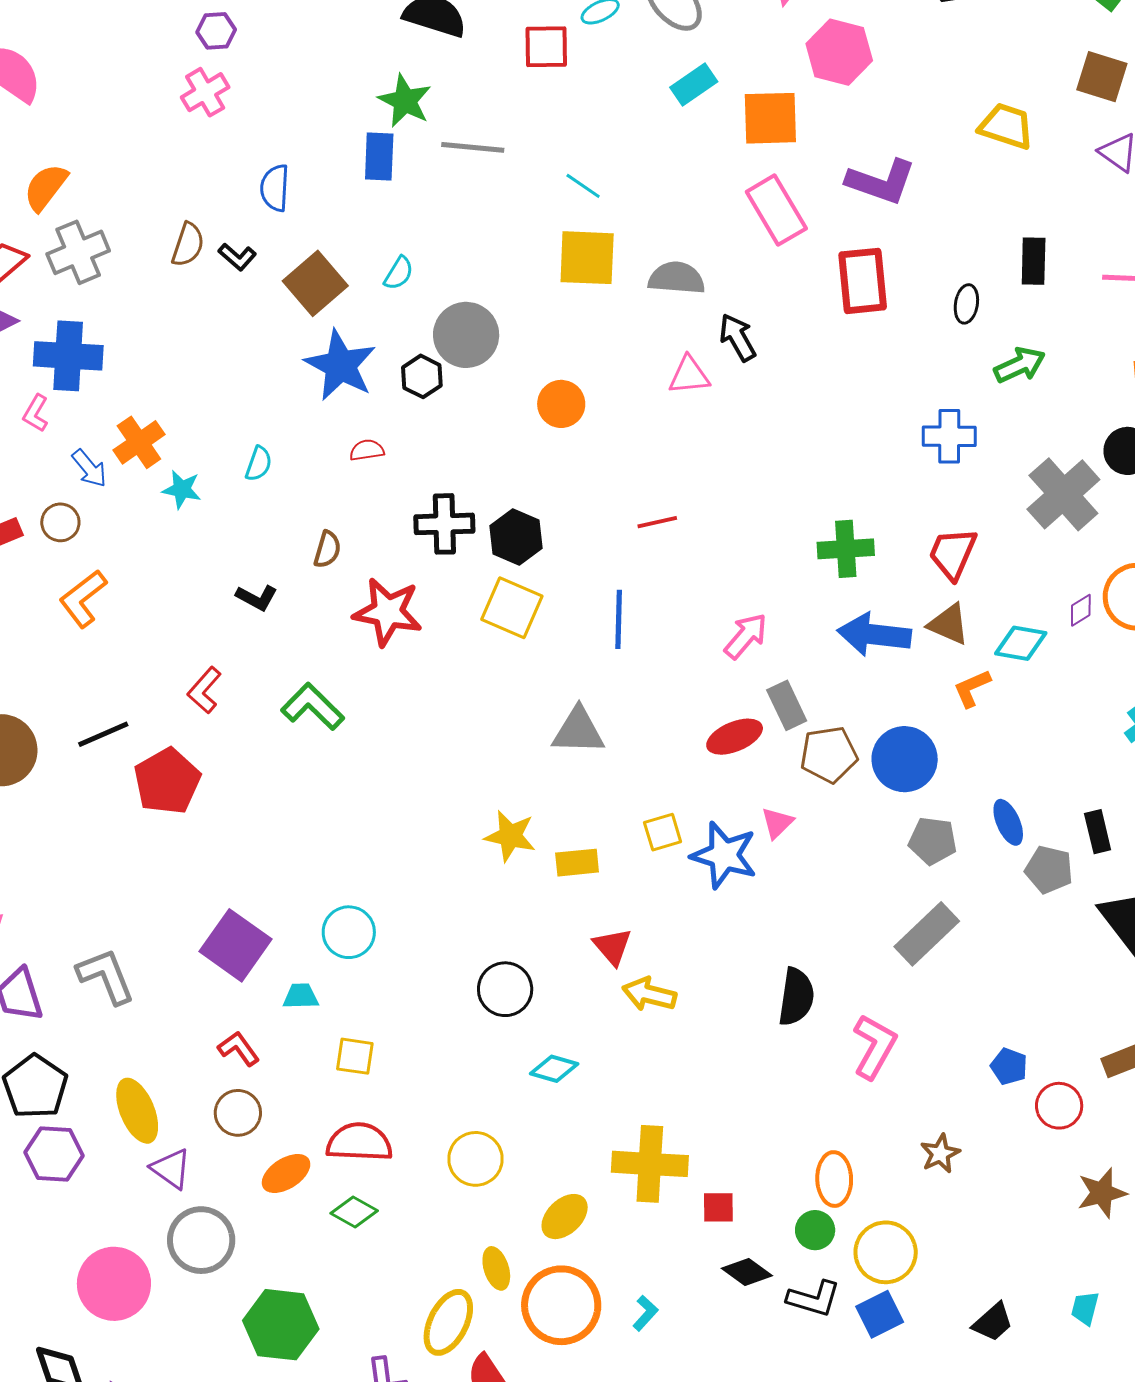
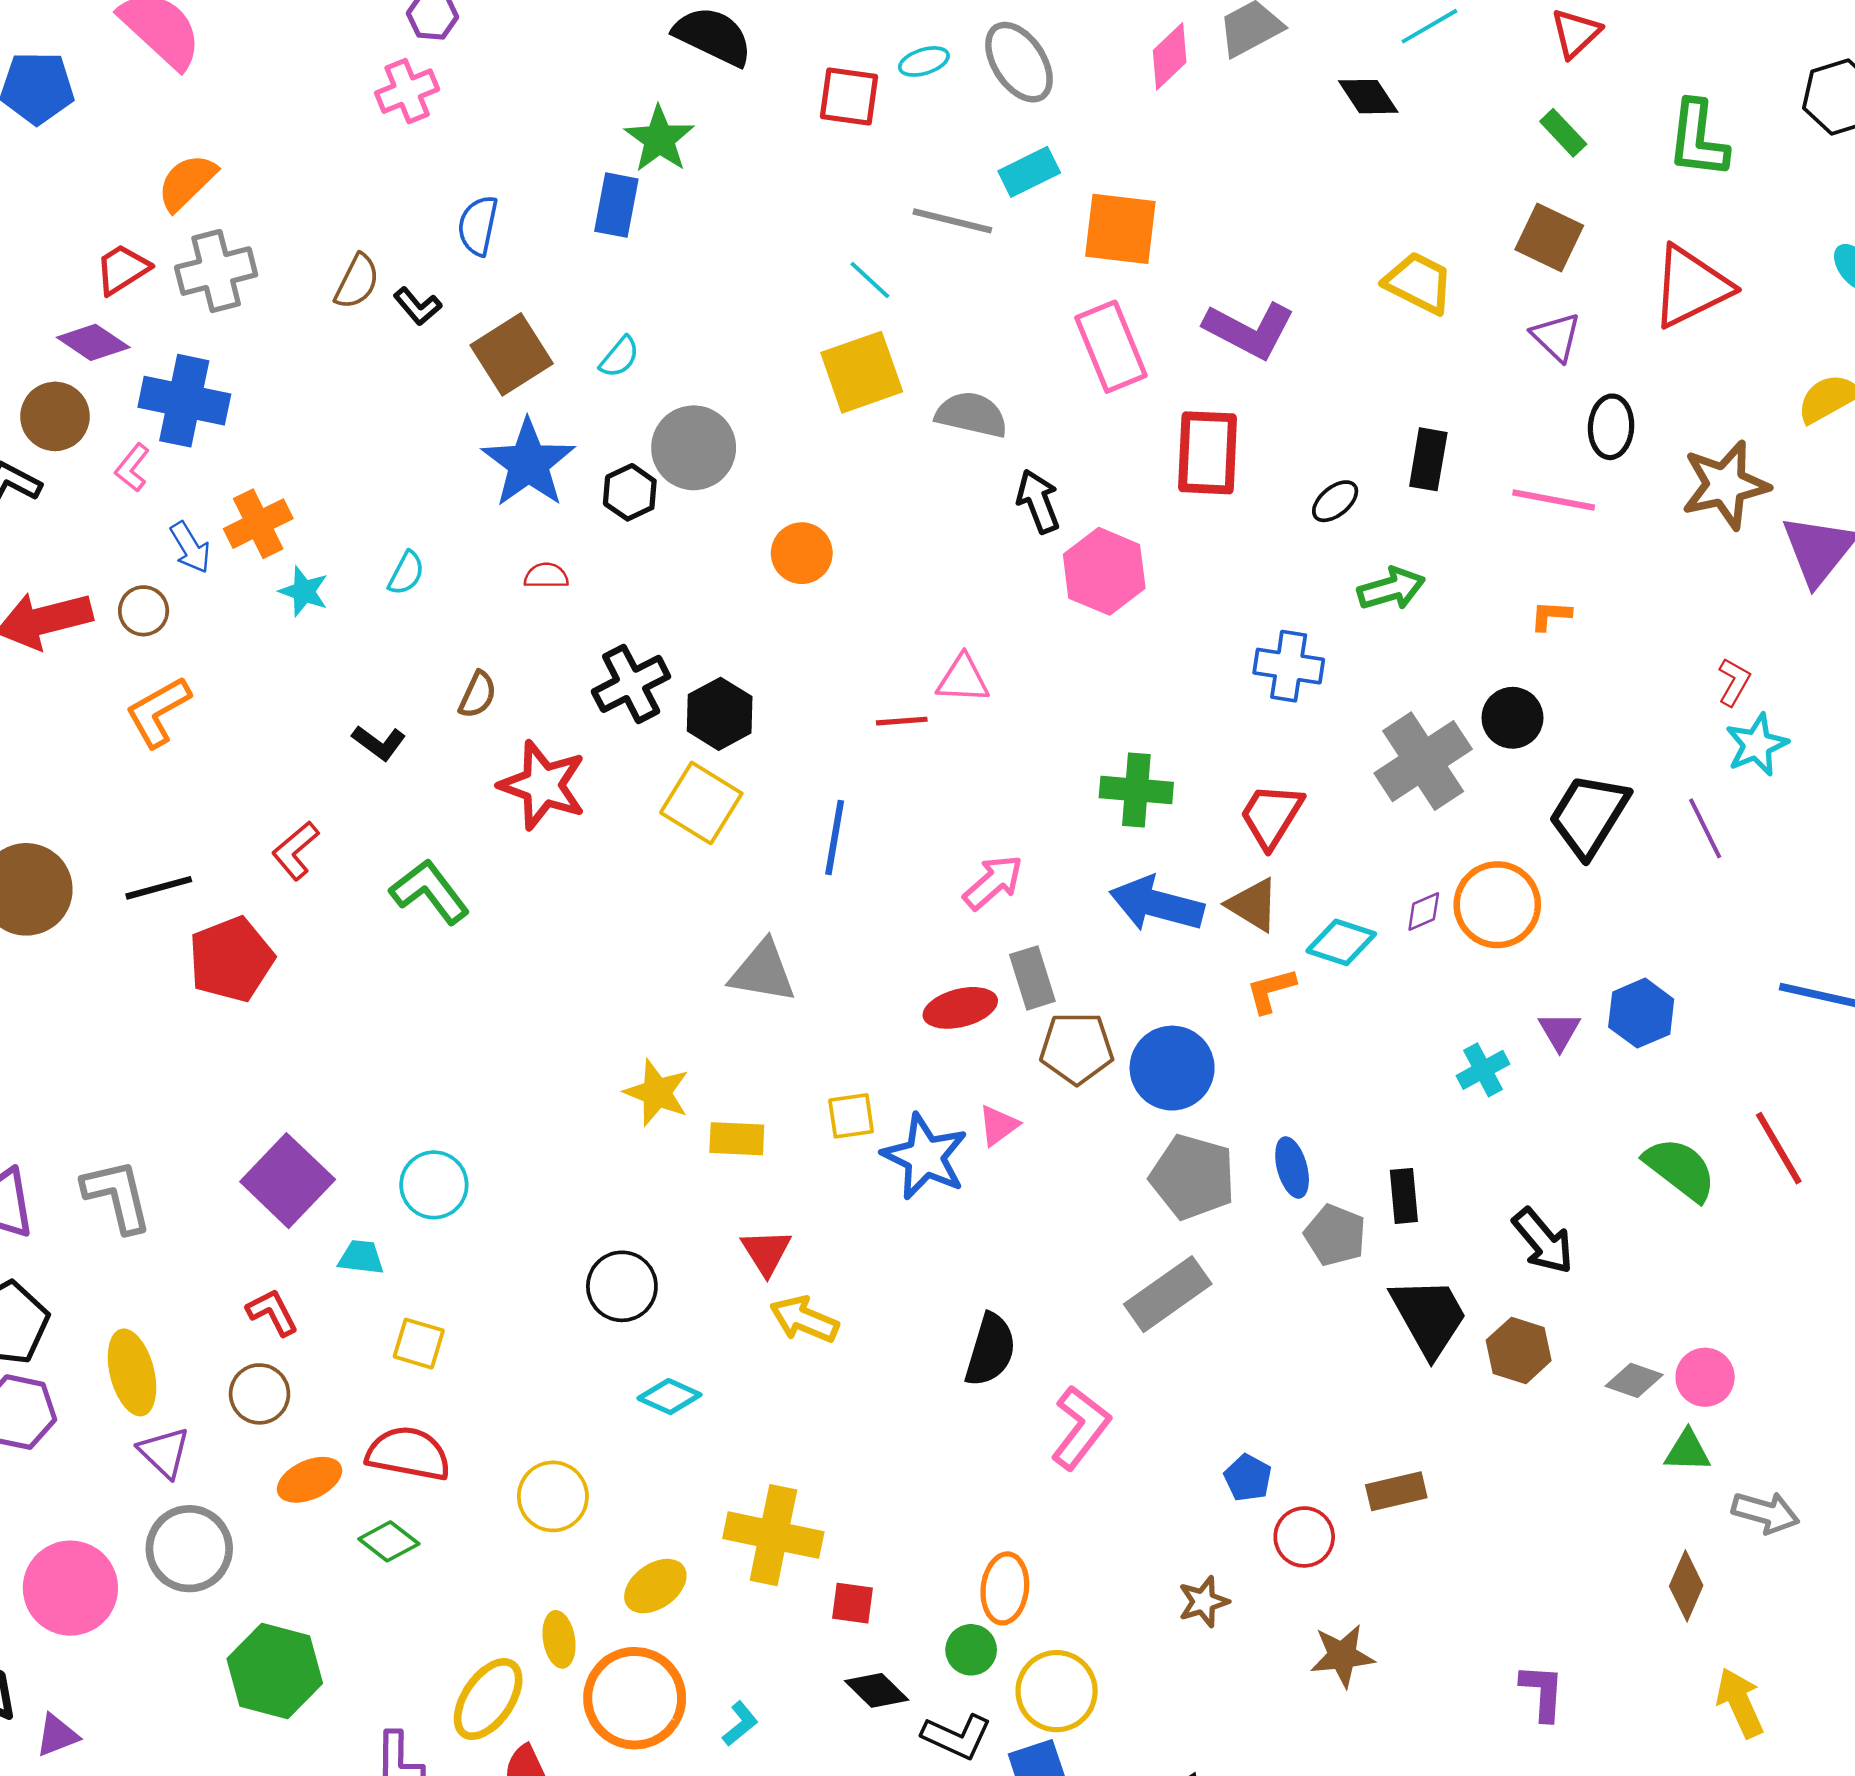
pink hexagon: (839, 52) -> (1104, 571), moved
gray line: (473, 147) -> (952, 221), moved
yellow square: (587, 258) -> (862, 372), turned -30
black ellipse: (966, 304) -> (1335, 501), turned 33
pink triangle: (689, 375) -> (963, 679), moved
black cross: (444, 524) -> (631, 684), turned -34
gray pentagon: (933, 841) -> (1193, 1177), size x1.4
brown star: (940, 1154) -> (1203, 1602), moved

